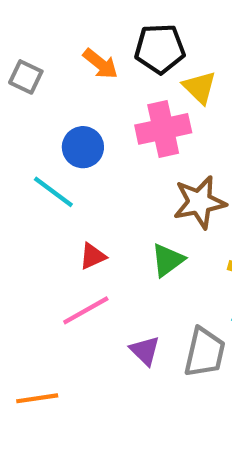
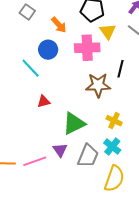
orange arrow: (100, 64) -> (59, 25), moved
green triangle: (168, 260) -> (74, 123), moved, size x1.4
pink line: (86, 310) -> (35, 161), moved

